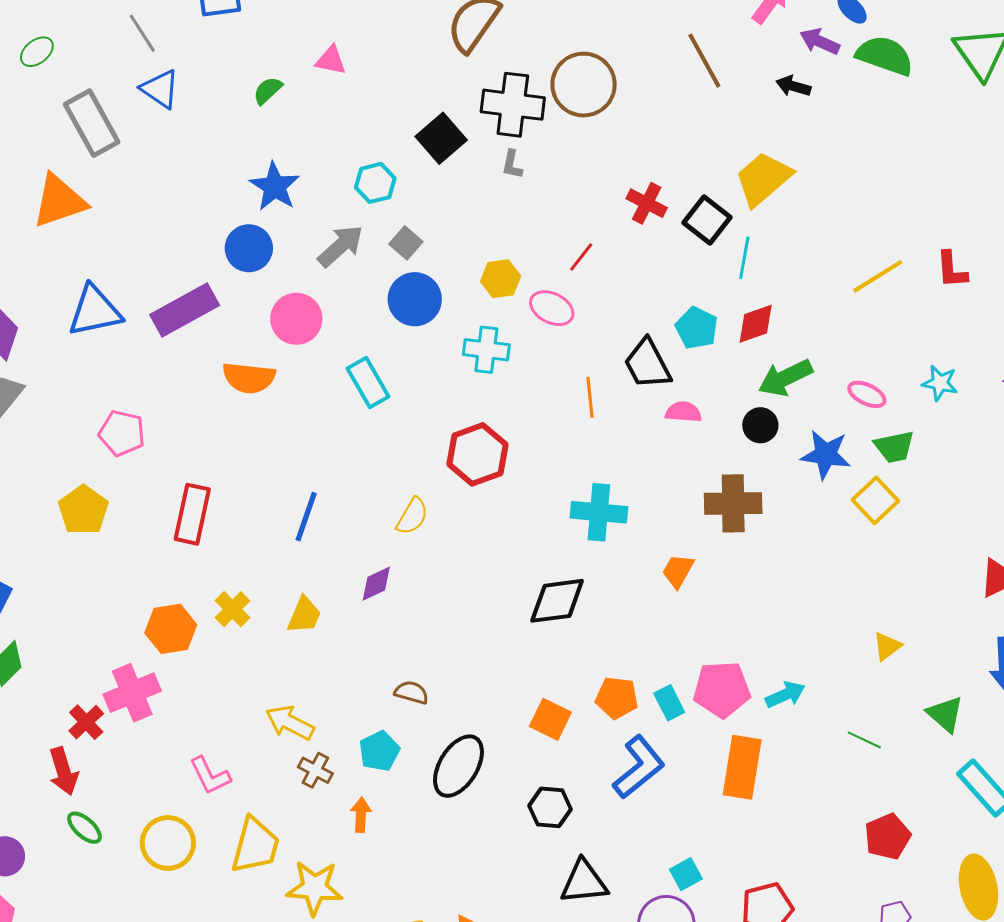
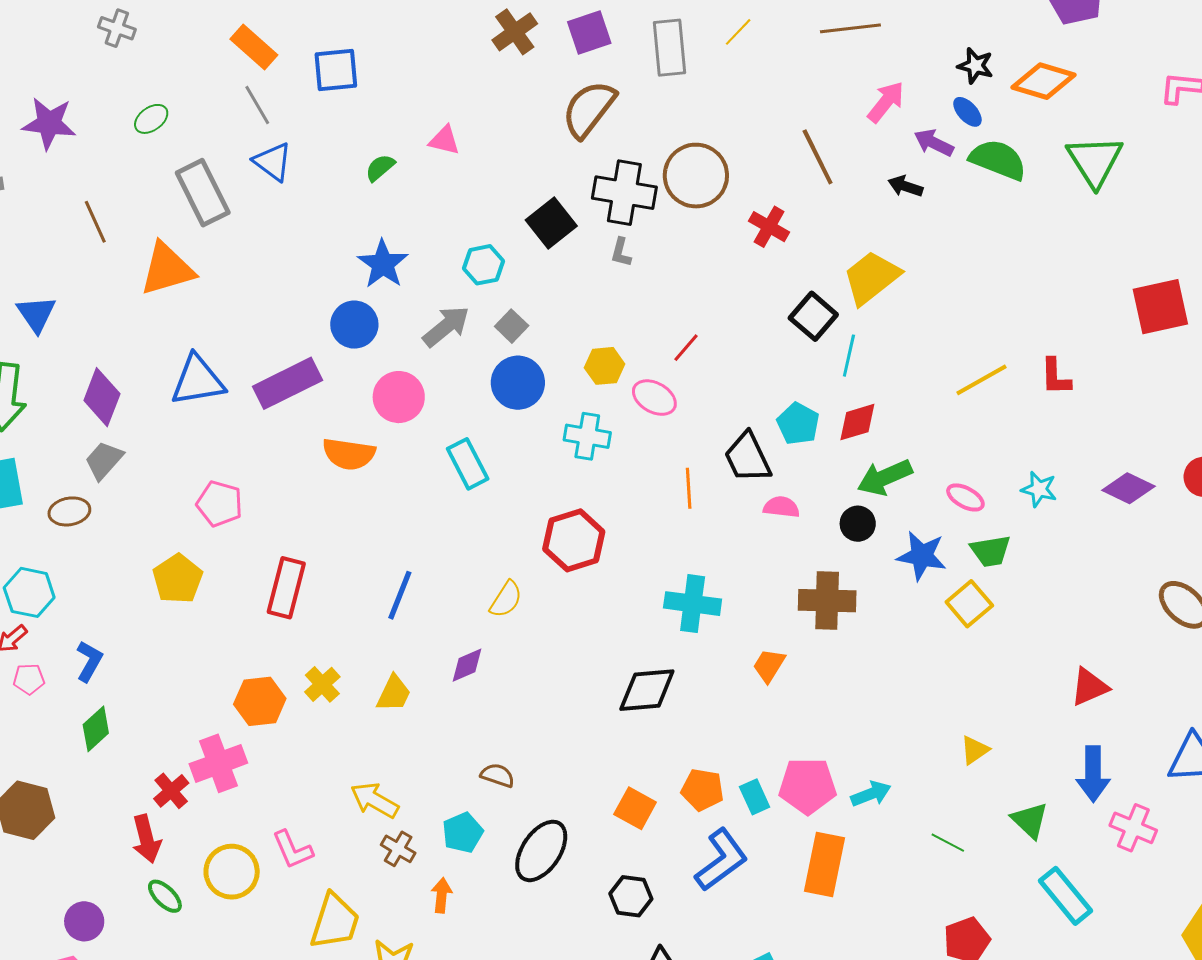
red cross: (647, 203) -> (769, 227), moved
yellow circle: (168, 843) -> (232, 872), moved

